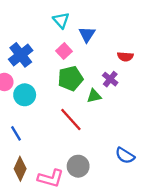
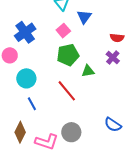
purple cross: (110, 79) -> (113, 58), moved
cyan circle: (25, 95) -> (26, 78), moved
blue line: (16, 133) -> (32, 104), moved

